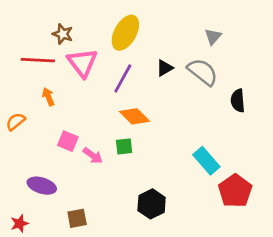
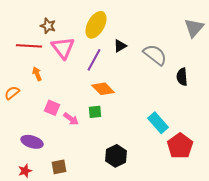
gray triangle: (213, 37) -> (194, 28), moved, size x1.5
black triangle: (165, 68) -> (120, 46), moved
red star: (20, 223) -> (25, 171), moved

